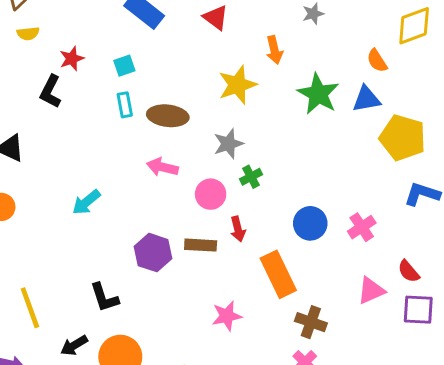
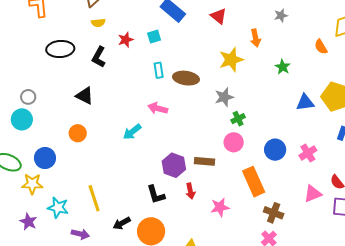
cyan square: (124, 66) -> (154, 37), moved
black L-shape: (50, 92) -> (99, 57), moved
green star: (318, 94) -> (283, 67), size x0.6
blue triangle: (366, 99) -> (305, 102), moved
pink arrow: (162, 167) -> (158, 108), moved
pink circle: (211, 194) -> (234, 142), moved
red arrow: (238, 229) -> (190, 191), moved
black L-shape: (104, 298) -> (156, 195), moved

